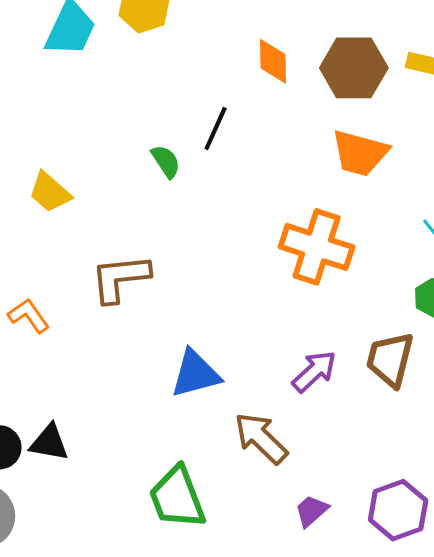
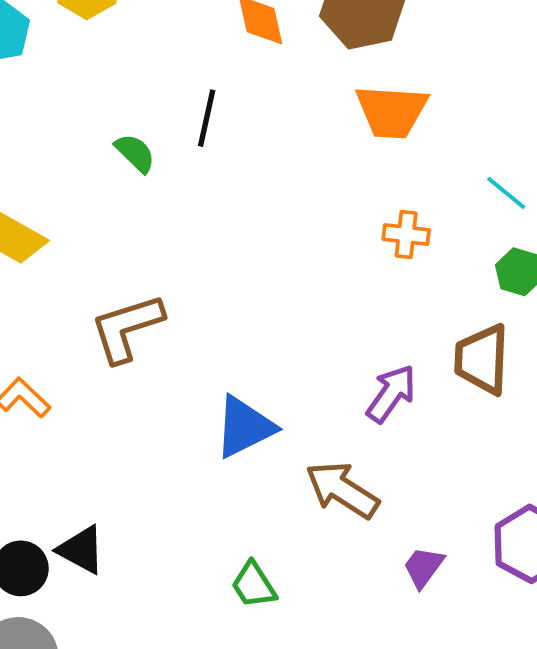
green semicircle: (166, 161) -> (135, 153), moved
orange cross: (317, 247) -> (406, 235), moved, size x0.5
black triangle: (49, 443) -> (81, 550), turned 30
green trapezoid: (177, 498) -> (254, 585), size x0.6

